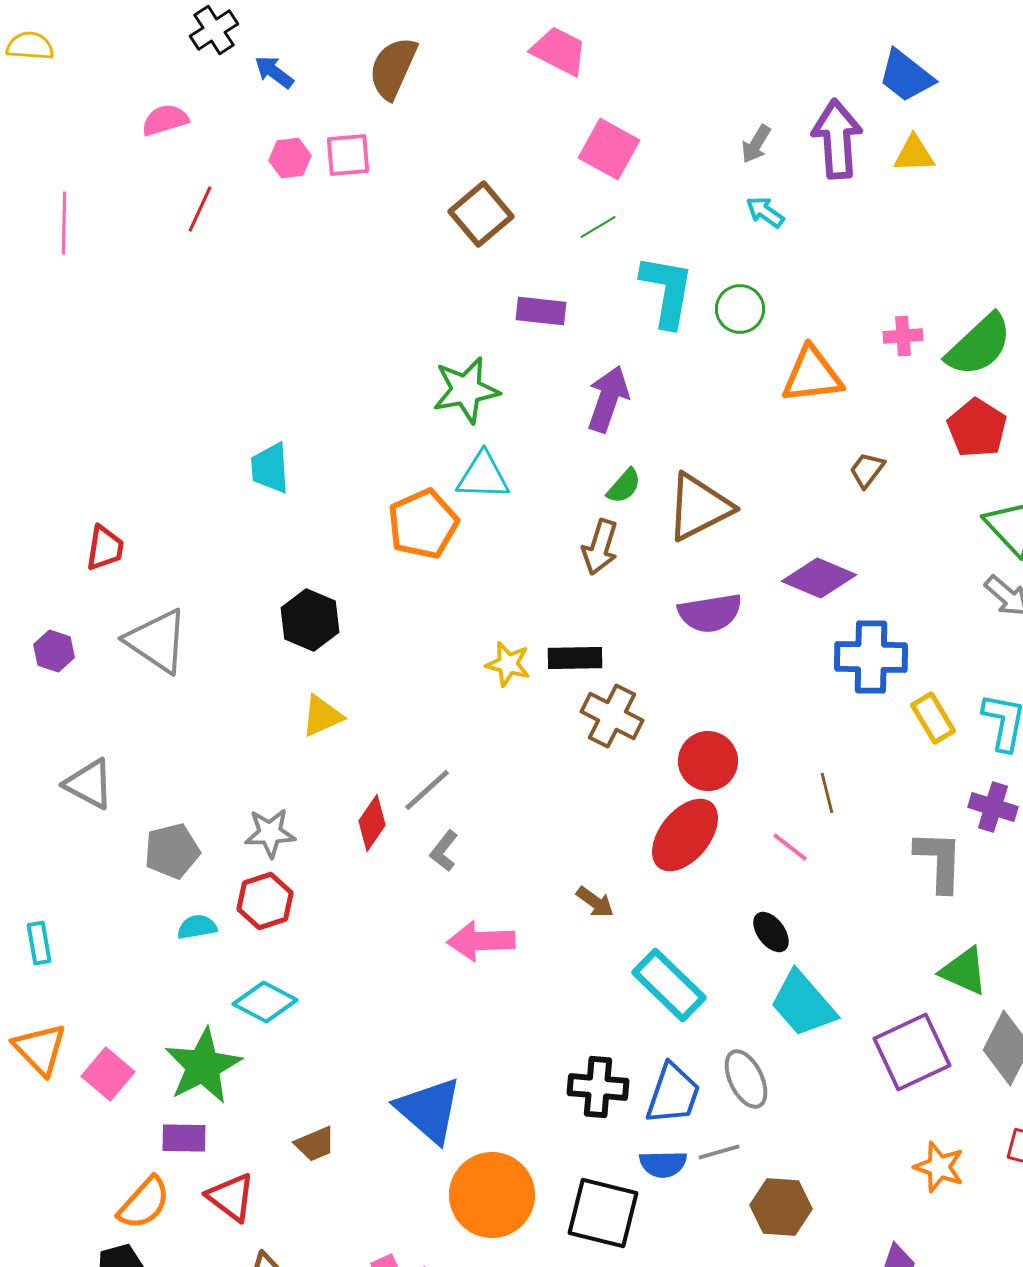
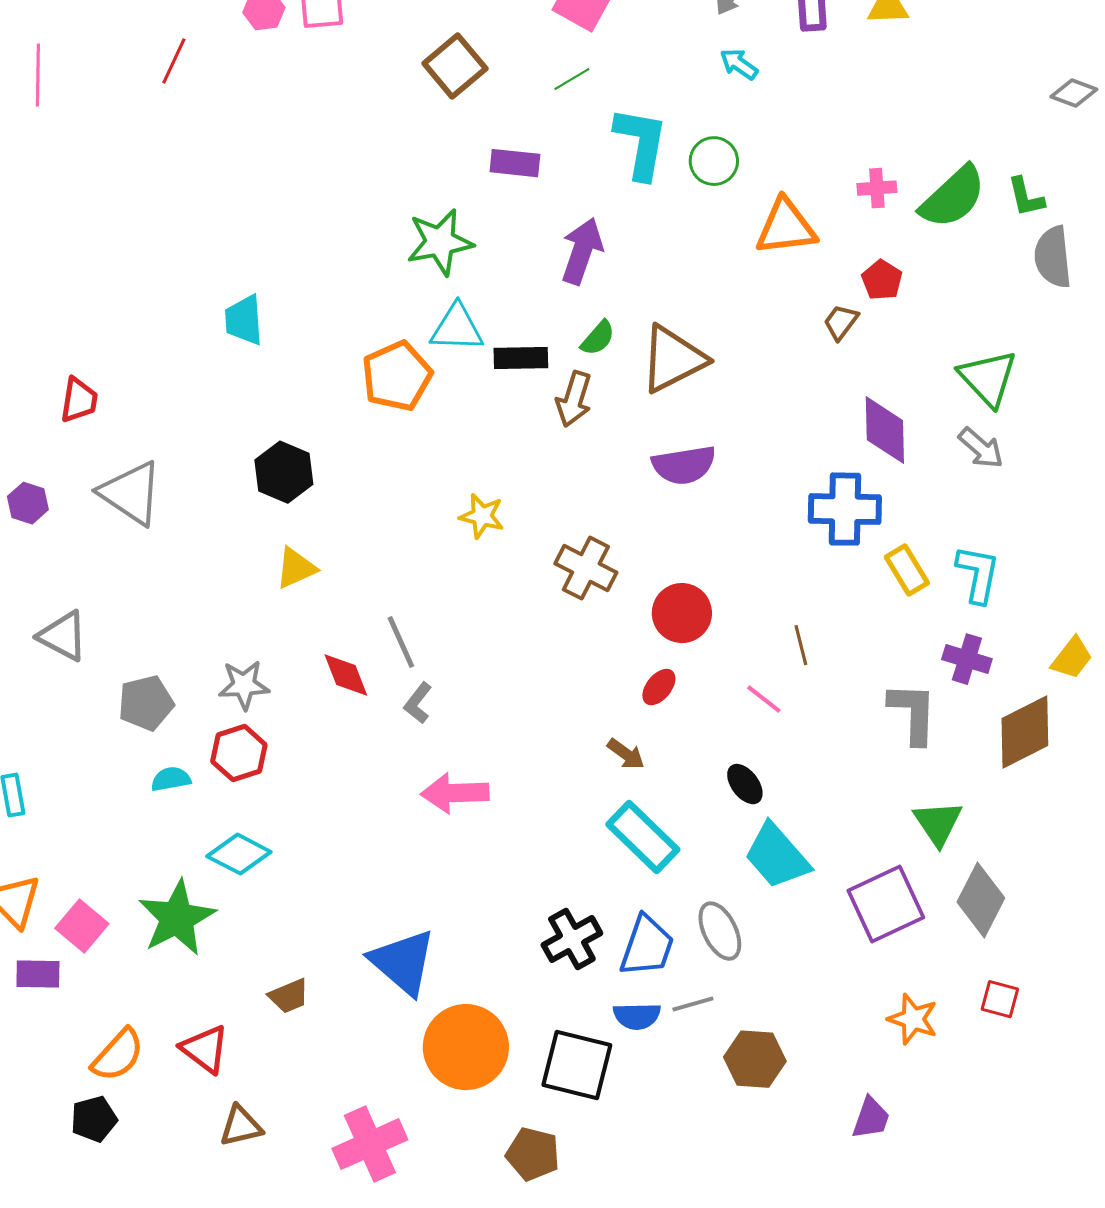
red pentagon: (977, 428) -> (882, 280), moved, size x0.7
purple diamond: (819, 578) -> (885, 430), moved, turned 66
black rectangle: (575, 658) -> (521, 358), moved
gray line: (427, 790) -> (401, 642), turned -72
red diamond: (372, 823) -> (346, 675), turned -56
red ellipse: (685, 835) -> (659, 687), size x0.5
brown arrow: (595, 902) -> (626, 754), moved
green triangle: (964, 971) -> (938, 823), turned 32
black cross: (598, 1087) -> (572, 939), turned -34
purple rectangle: (184, 1138) -> (38, 974), moved

